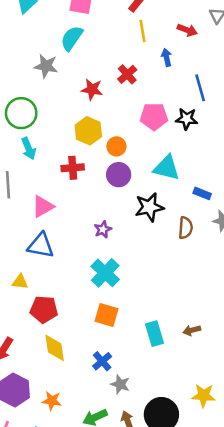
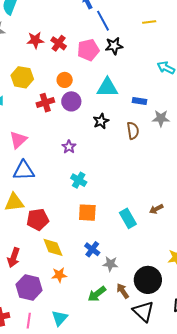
red cross: (127, 74) -> (59, 43), moved
blue line: (200, 88) -> (103, 21), moved
yellow hexagon: (88, 131) -> (22, 77), moved
red cross: (73, 168) -> (45, 103), moved
black star: (149, 207) -> (101, 121), size x0.7
cyan cross: (105, 273) -> (79, 180), size x0.7
yellow triangle: (20, 282) -> (14, 202), size x1.5
orange star: (52, 401) -> (59, 275), moved

